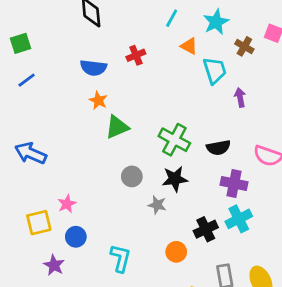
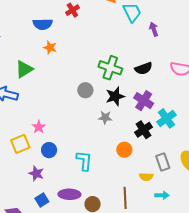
green triangle: (117, 127) -> (24, 69), moved
gray circle: (132, 176) -> (85, 90), moved
purple cross: (234, 184) -> (144, 101), moved, turned 30

